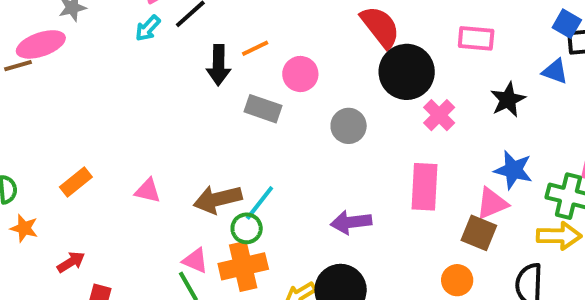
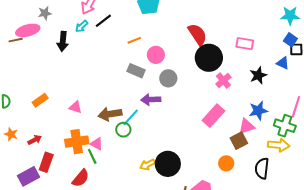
black arrow: (218, 65) -> (63, 41), moved
gray circle: (349, 126) -> (168, 78), moved
blue star: (513, 170) -> (258, 111), turned -30
pink rectangle: (424, 187) -> (213, 116), turned 35
purple arrow: (351, 222) -> (151, 100), moved
orange star: (24, 228) -> (11, 134), moved
brown square: (479, 233) -> (239, 141), turned 36
orange cross: (243, 266) -> (77, 142), moved

